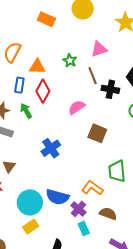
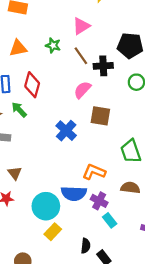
orange triangle: (37, 67) -> (18, 48), moved
pink semicircle: (77, 107) -> (82, 90), moved
blue cross: (51, 148) -> (66, 131), moved
orange L-shape: (92, 188) -> (94, 172), moved
brown semicircle: (108, 214) -> (130, 188), moved

